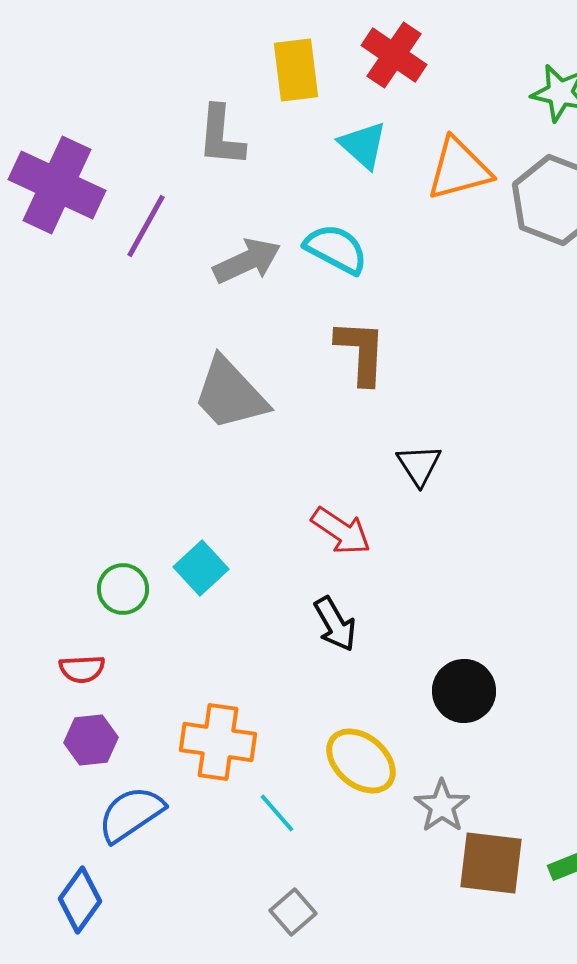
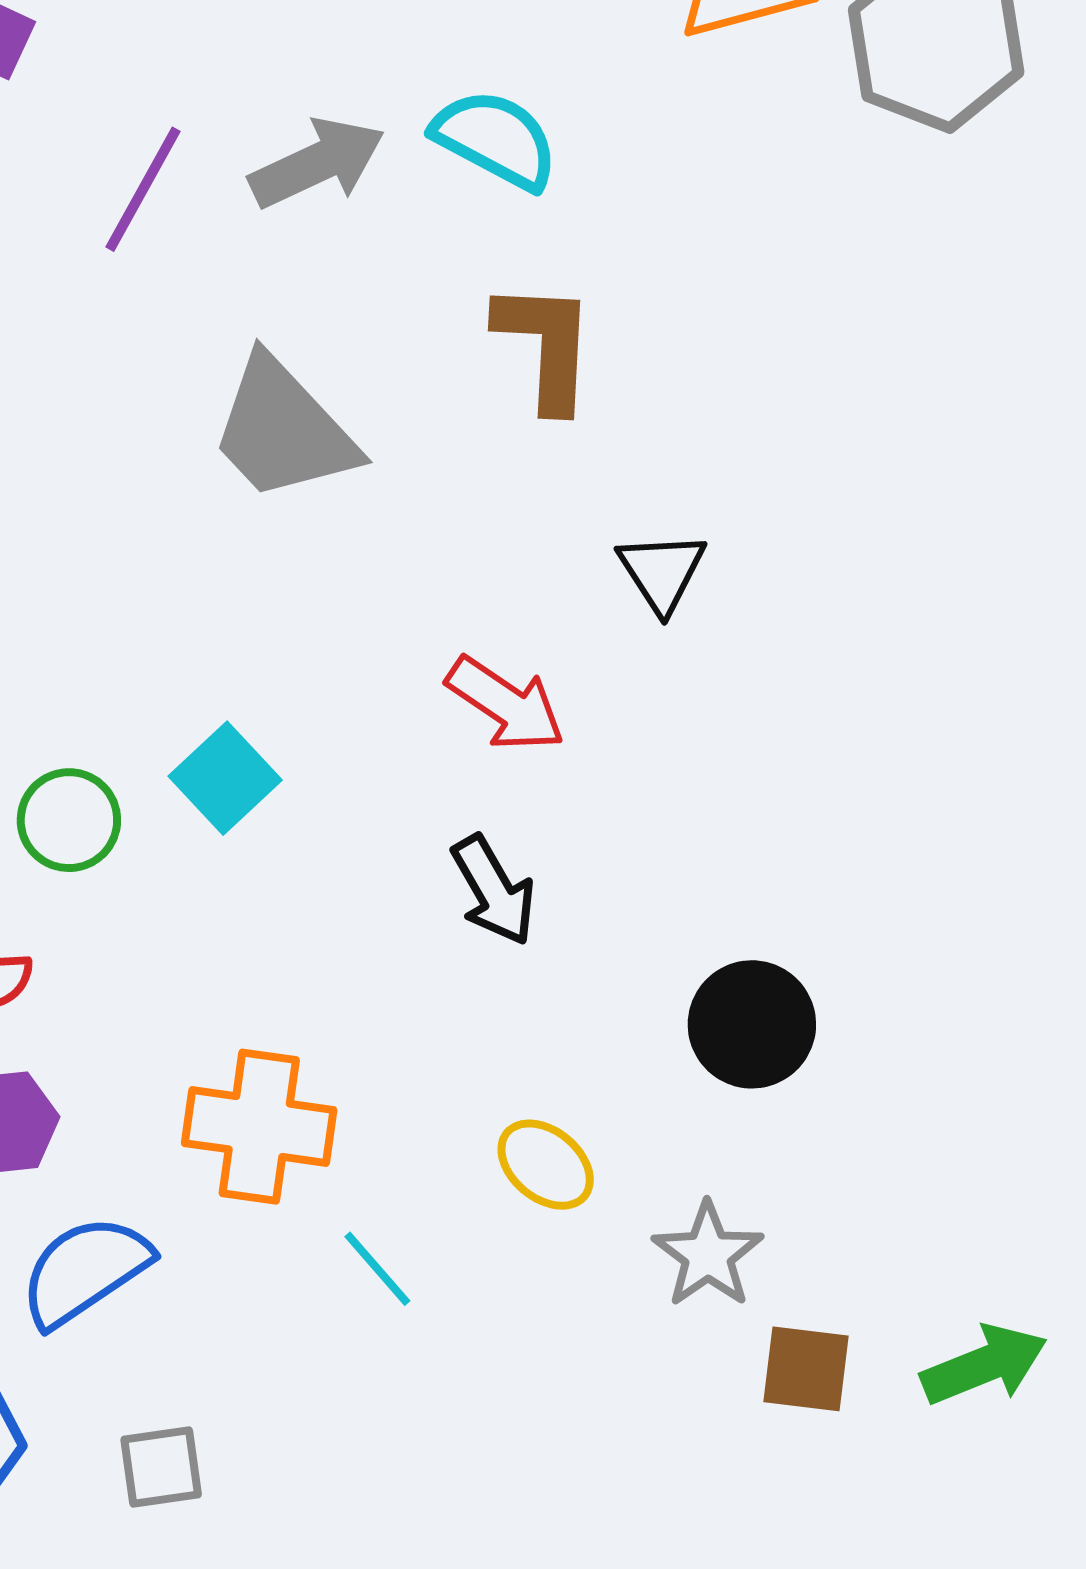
purple line: (146, 226) -> (143, 189), moved
yellow ellipse: (361, 761) -> (546, 1165), size x0.7
brown square: (491, 863) -> (806, 1369), size x0.7
gray square: (293, 912) -> (161, 1467), moved, turned 33

